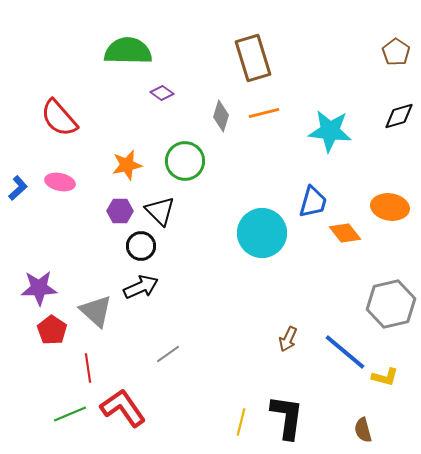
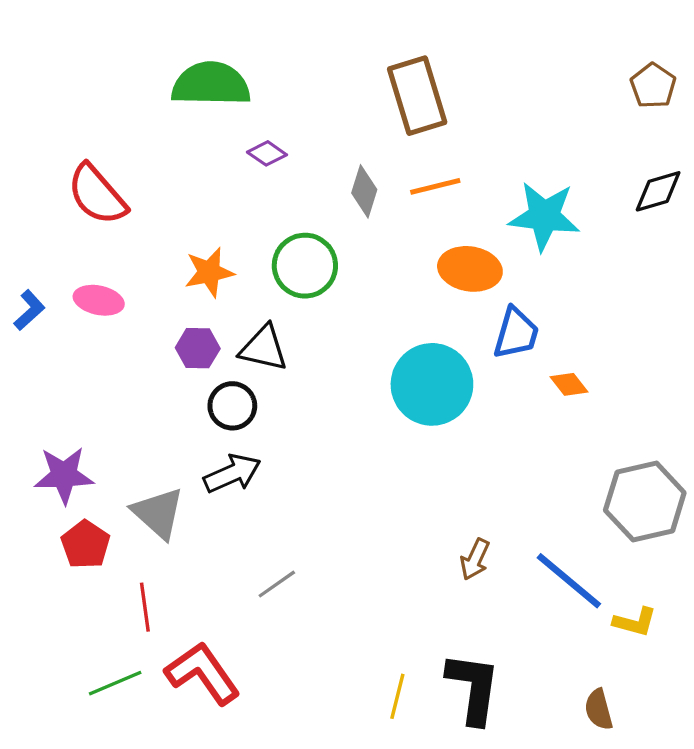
orange ellipse: (390, 207) -> (470, 269), moved
black triangle: (160, 211) -> (264, 348), turned -32
orange diamond: (345, 233) -> (569, 384), size x0.7

